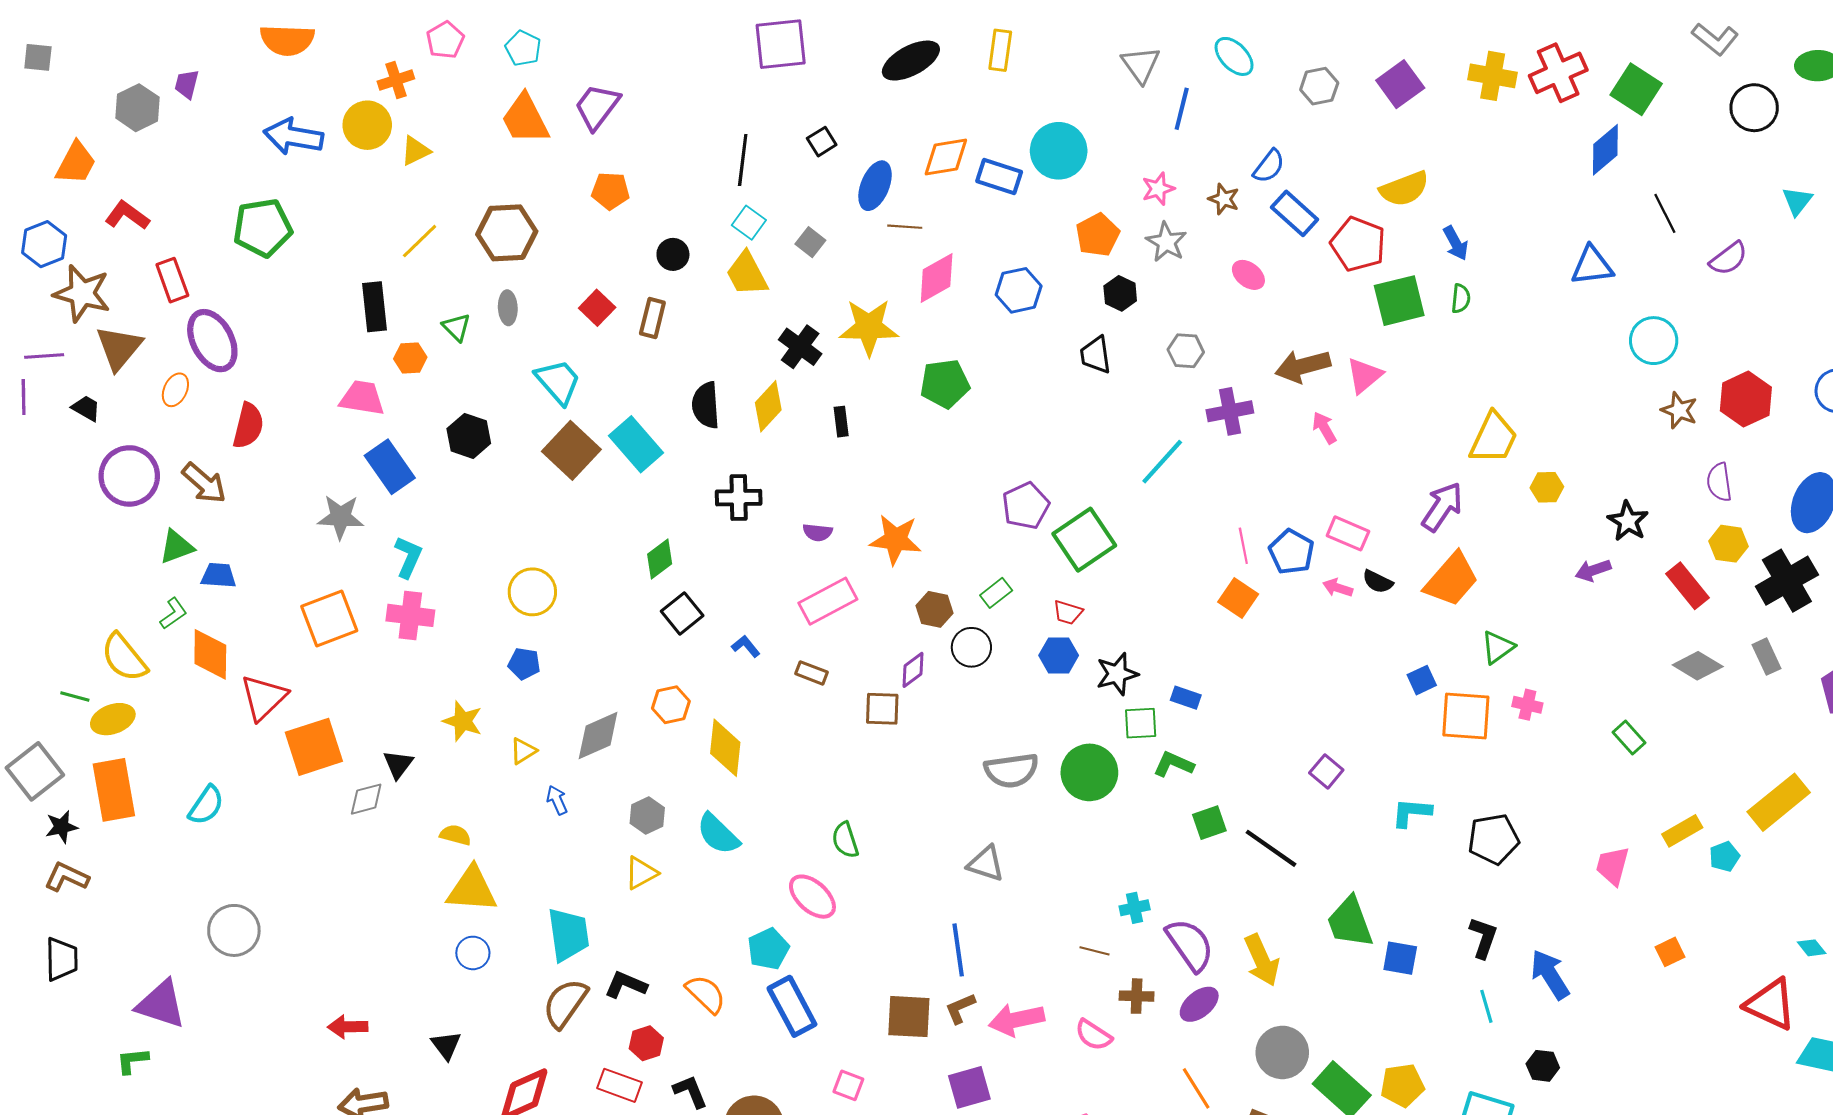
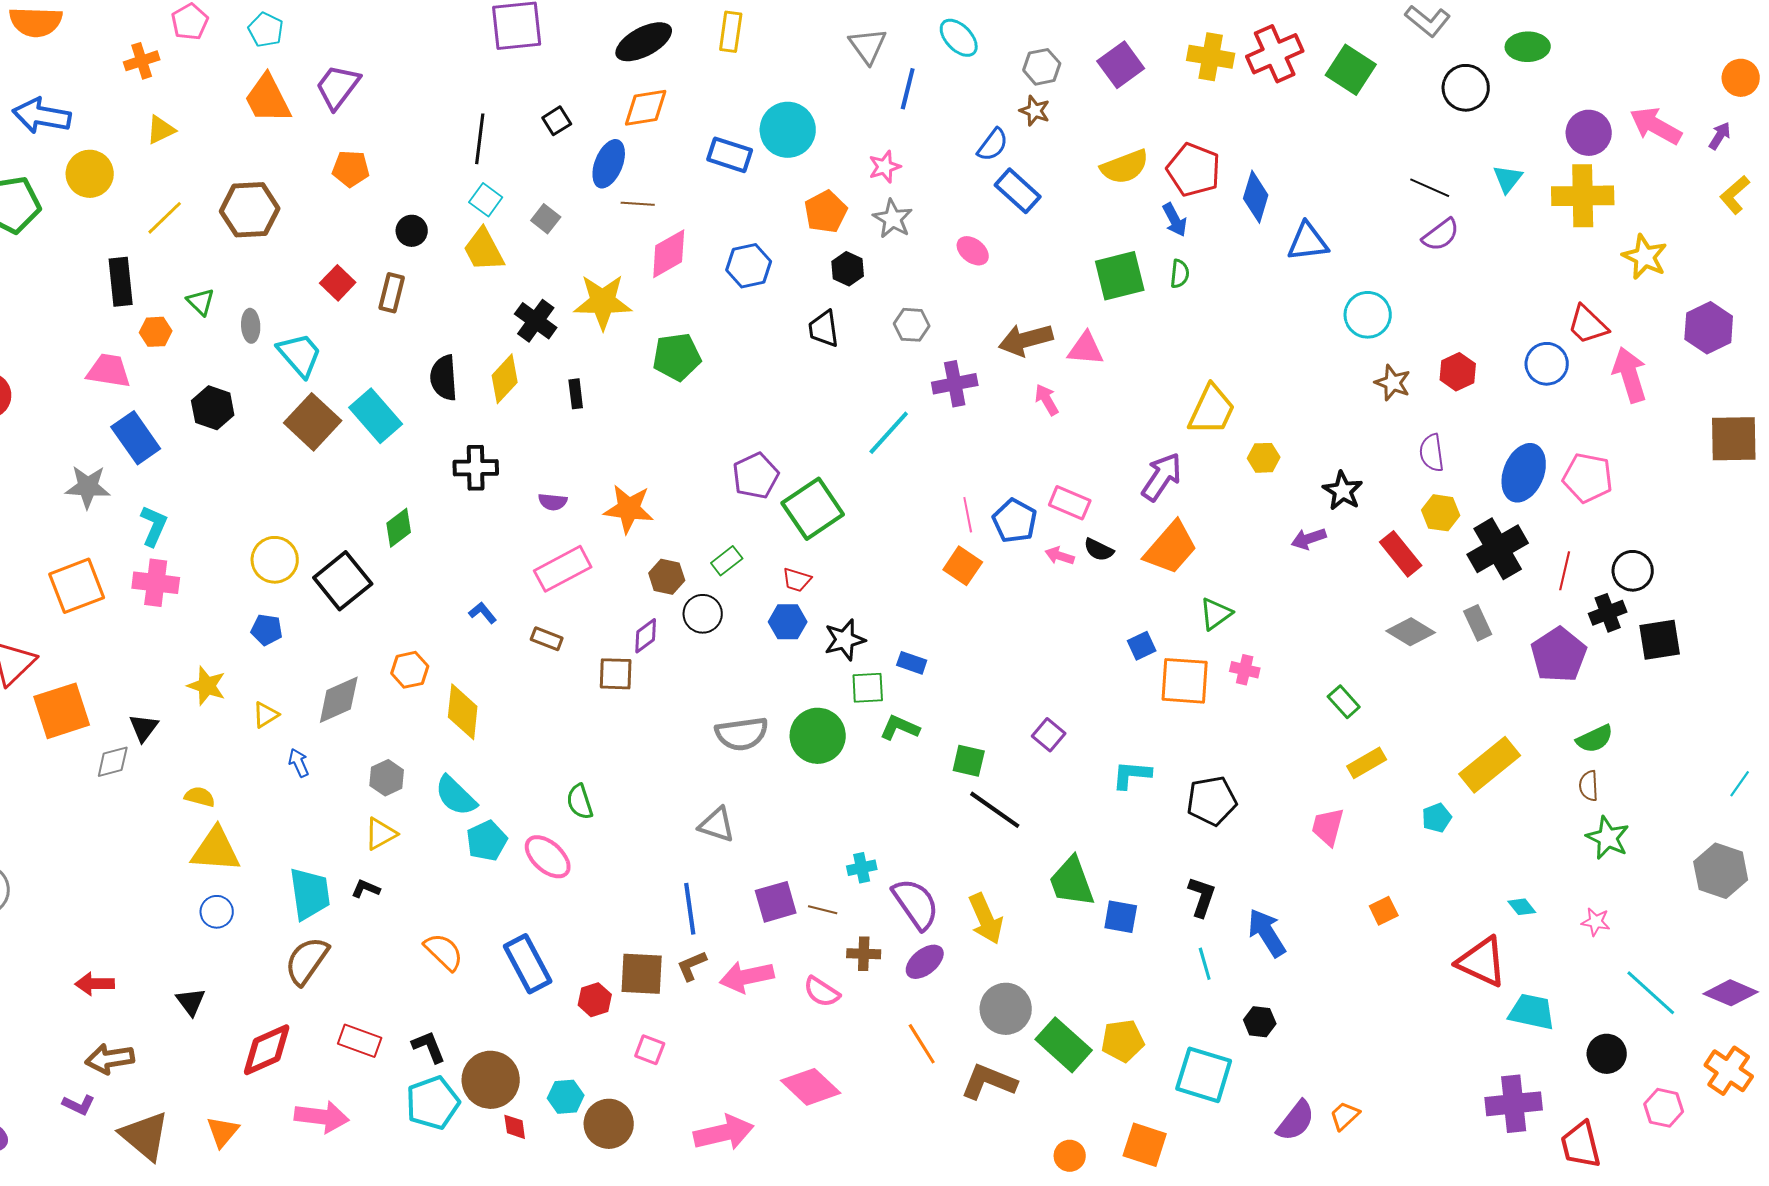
yellow circle: (367, 125) -> (90, 174), moved
blue diamond: (1605, 150) -> (1256, 197), moved, turned -33
orange diamond: (946, 157) -> (646, 108), moved
brown star: (1224, 199) -> (1035, 111), moved
black line: (1665, 213) -> (1430, 188), moved, turned -39
red pentagon: (1358, 244) -> (1194, 170), moved
gray ellipse: (508, 308) -> (251, 326), moved
pink triangle: (1364, 375) -> (1086, 349), turned 45
red hexagon: (1746, 399) -> (1458, 372), size x0.7
black square: (682, 613) -> (343, 581), moved, size x1.4
green square: (1209, 823) -> (969, 761), moved, turned 32
yellow rectangle: (1682, 831) -> (1367, 763), moved
cyan pentagon: (768, 949) -> (487, 841), moved
black L-shape: (626, 985) -> (366, 889), moved, size x0.7
red hexagon: (646, 1043) -> (595, 1000), moved
pink square: (848, 1085) -> (650, 1050), moved
purple square: (969, 1087) -> (776, 902), moved

